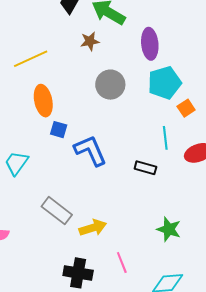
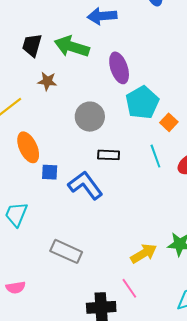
brown star: (90, 41) -> (47, 81), moved, turned 30
black rectangle: (145, 168) -> (109, 155), moved
yellow arrow: (93, 228) -> (144, 253), moved
pink line: (122, 263) -> (129, 288), moved

